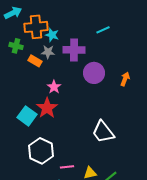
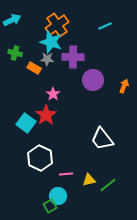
orange cross: (36, 27) -> (57, 25), moved, turned -30
cyan line: (103, 30) -> (105, 26), moved
cyan star: (52, 35) -> (51, 42), size x1.6

